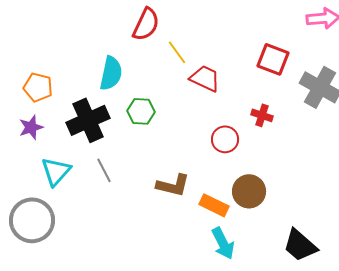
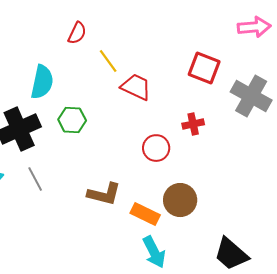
red semicircle: (146, 24) -> (77, 33), size x0.7
red cross: (262, 115) -> (193, 124), turned -30

